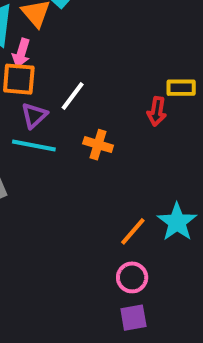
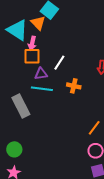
purple triangle: (34, 115) -> (41, 74), turned 40

